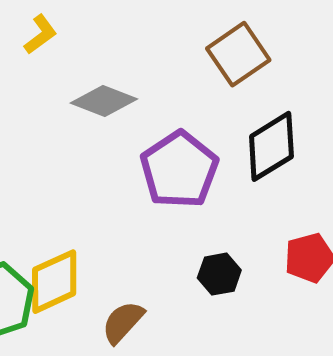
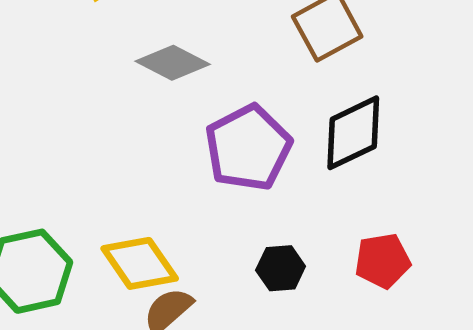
yellow diamond: (54, 282) -> (140, 263), moved, turned 74

